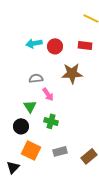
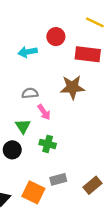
red rectangle: (85, 45) -> (88, 54), size x1.5
red circle: (55, 46) -> (56, 37), moved
orange square: (31, 150) -> (33, 192), moved

